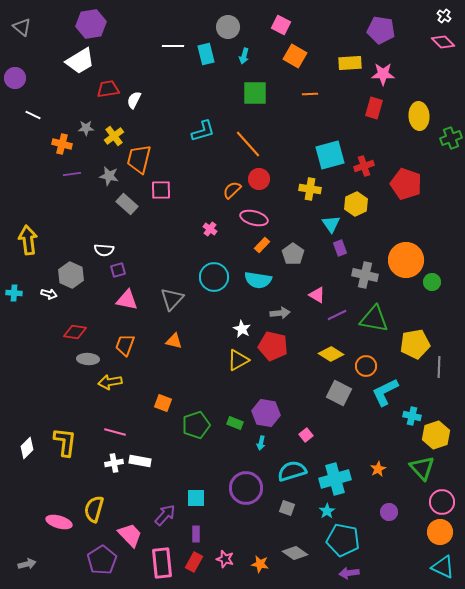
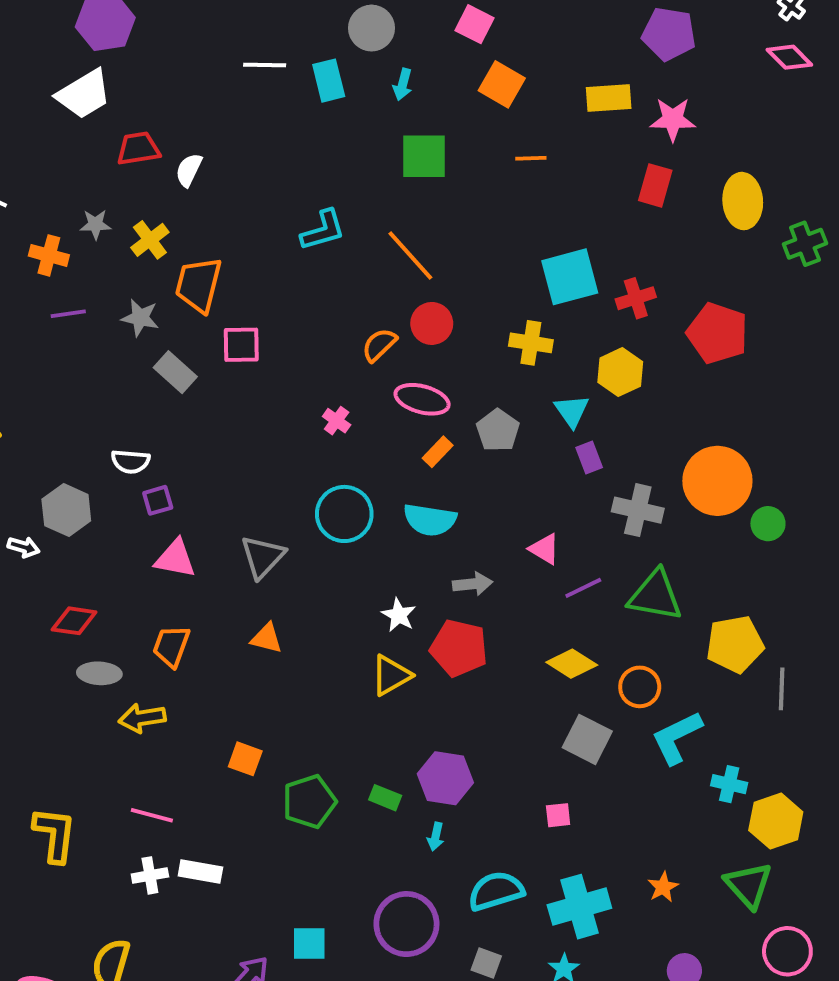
gray pentagon: (293, 254) -> (498, 430), moved
pink square: (306, 435) -> (558, 815), moved, turned 32

